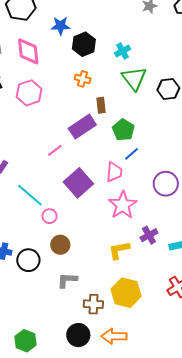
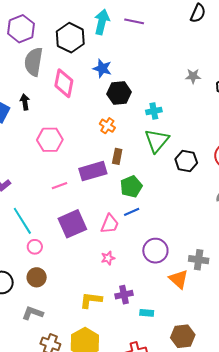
pink hexagon: (29, 93) -> (50, 140), moved
pink star: (123, 205) -> (108, 258), size x0.5

